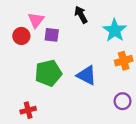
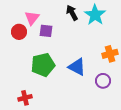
cyan star: (115, 30) -> (95, 15), moved
purple circle: (123, 101) -> (103, 81), moved

